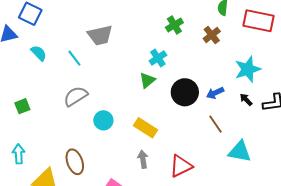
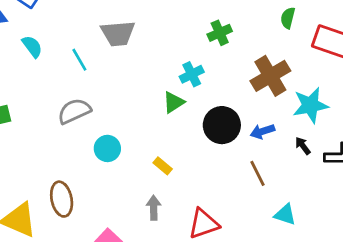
brown cross: (212, 35) -> (270, 76), moved, size x1.6
yellow rectangle: (145, 128) -> (163, 166), size x0.6
cyan triangle: (240, 152) -> (285, 215), size x0.7

